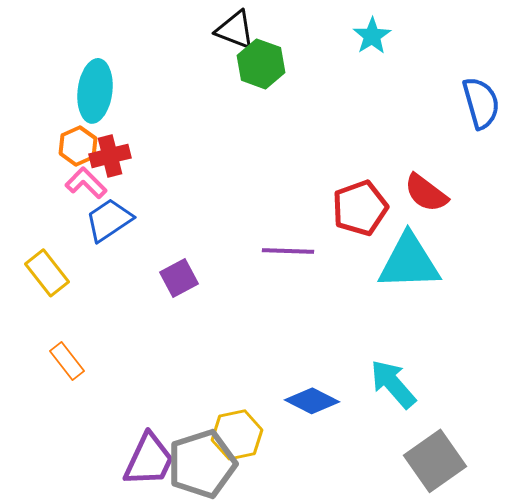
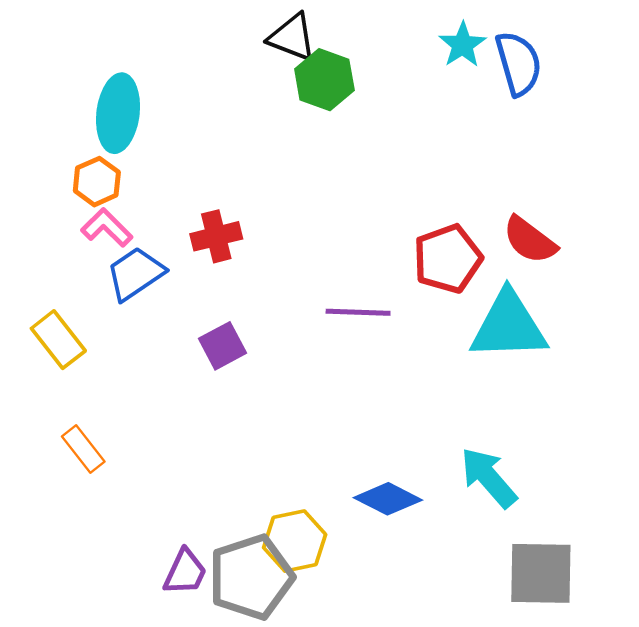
blue semicircle: (481, 103) -> (519, 63), moved
red cross: (110, 156) -> (216, 236), moved
purple trapezoid: (149, 460) -> (185, 572), size x0.7
gray square: (435, 461) -> (541, 573), turned 36

